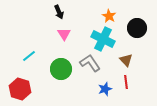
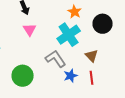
cyan cross: (103, 39) -> (69, 35), turned 30
green circle: (61, 69) -> (23, 76), moved
blue star: (105, 89) -> (71, 76), moved

